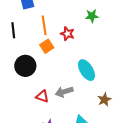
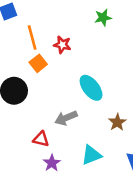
green star: (92, 16) -> (103, 18), moved
red triangle: (42, 96) -> (41, 139), moved

